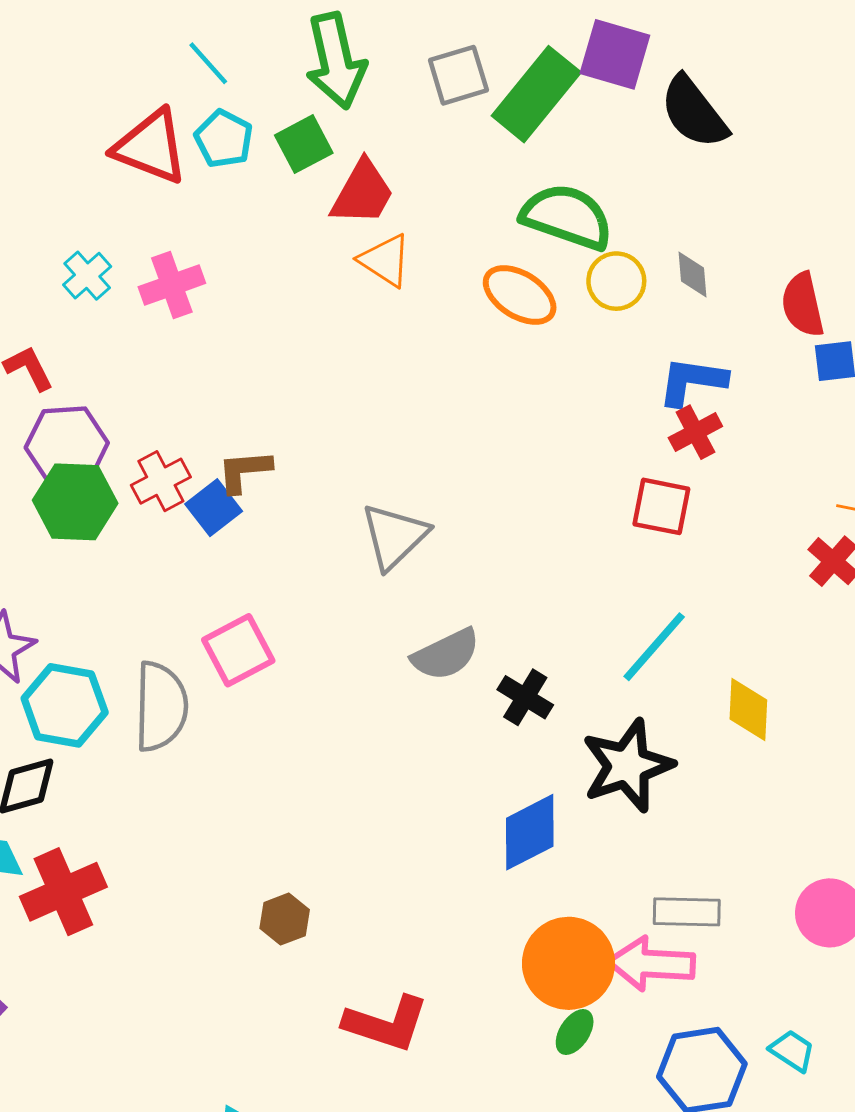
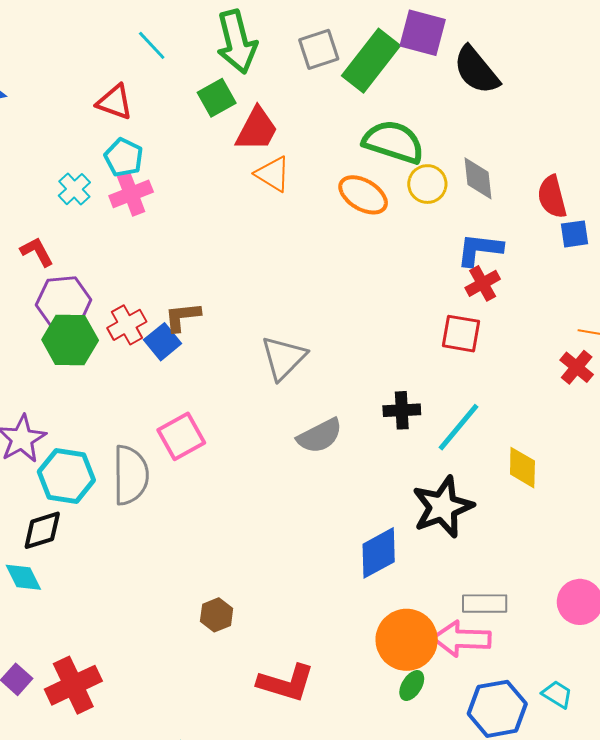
cyan pentagon: (224, 139) -> (124, 157), moved
red triangle: (151, 147) -> (115, 102), size x0.7
gray diamond: (693, 275) -> (478, 178), size x1.4
black cross: (525, 697) -> (402, 410), moved, turned -33
red cross: (63, 892) -> (73, 685), moved

